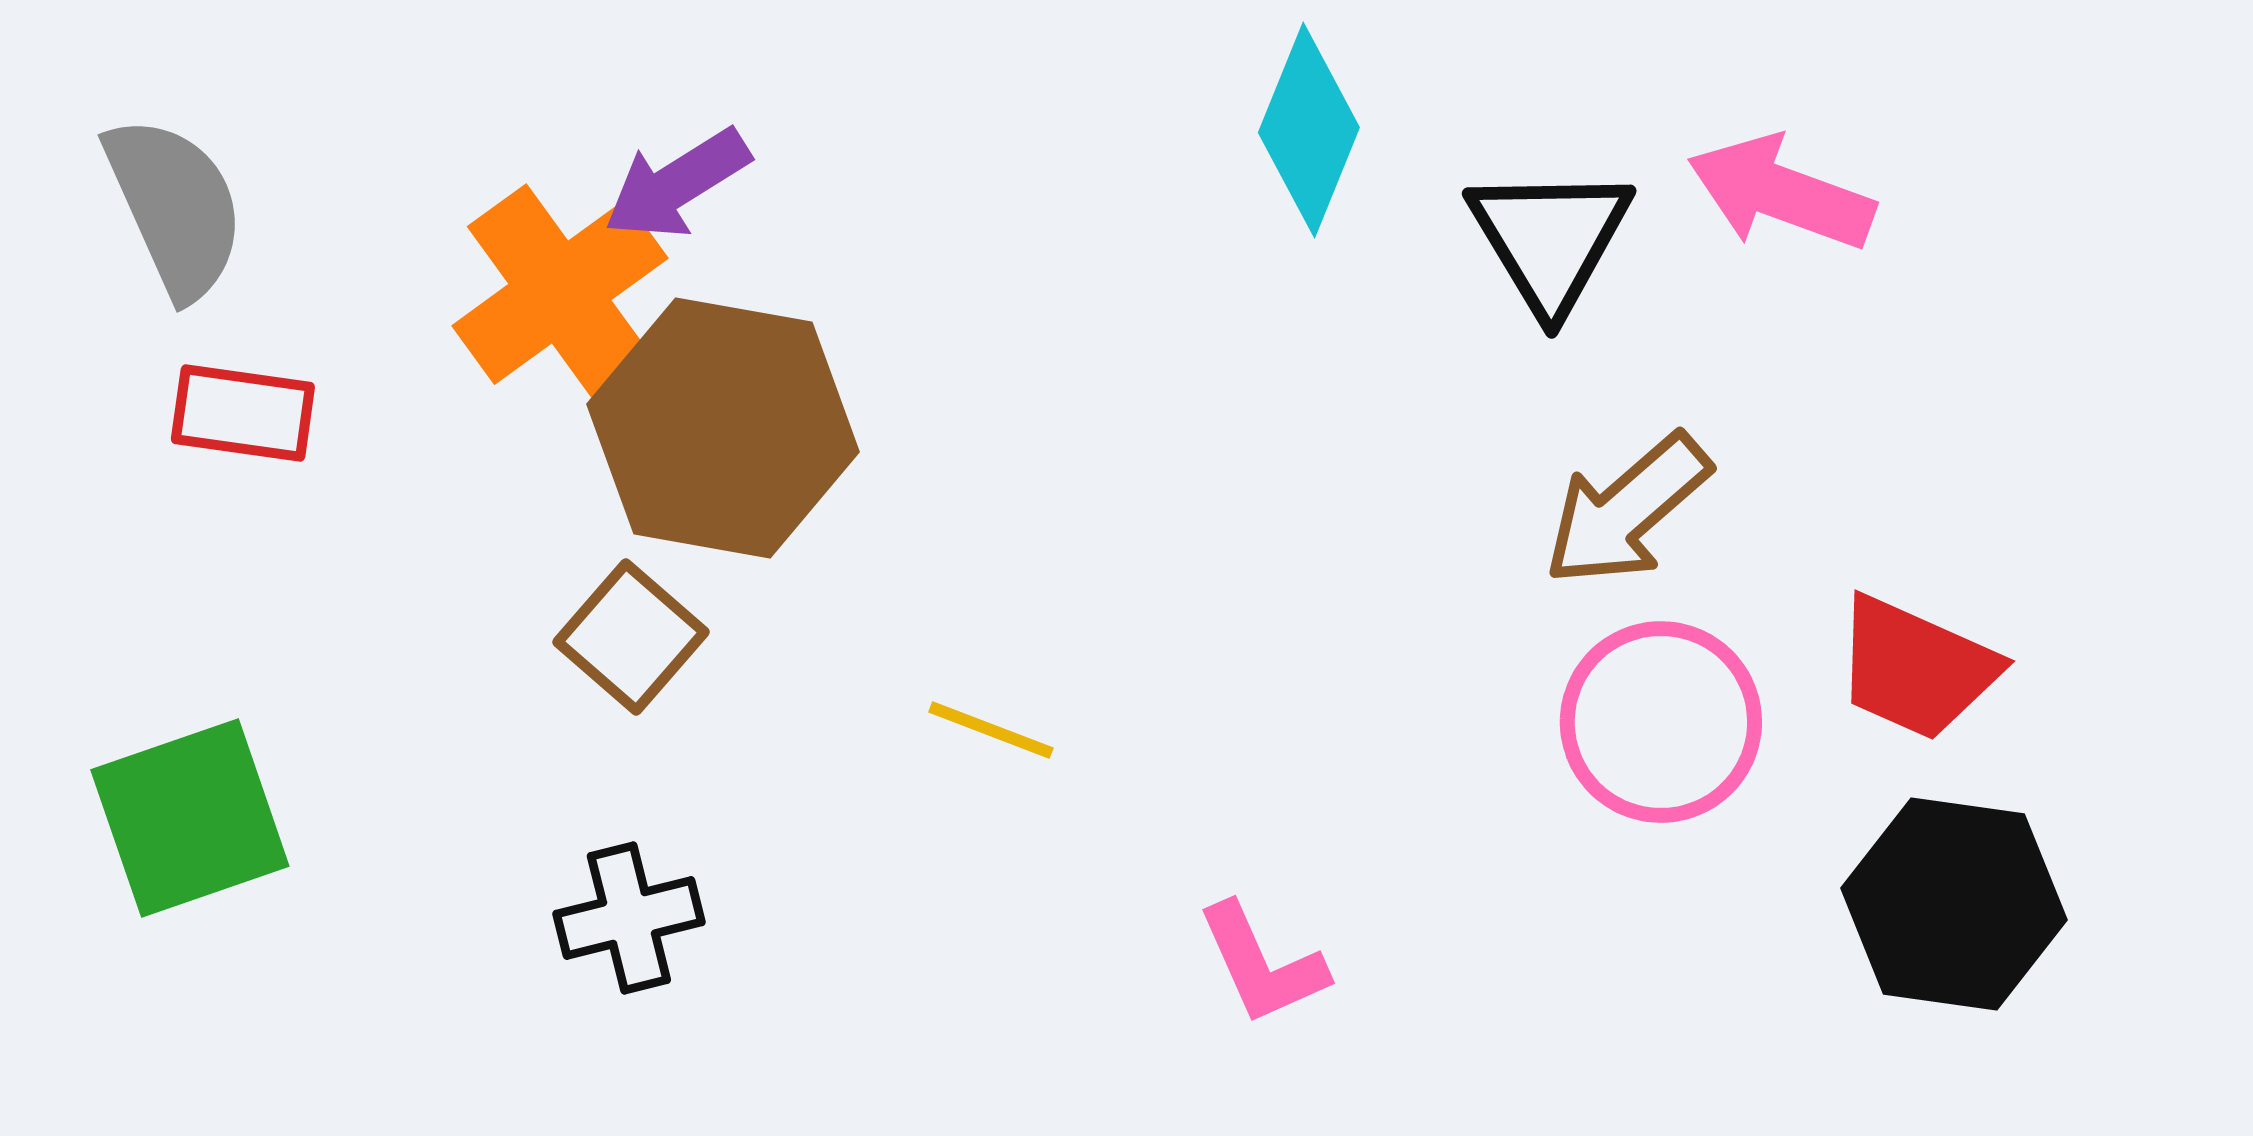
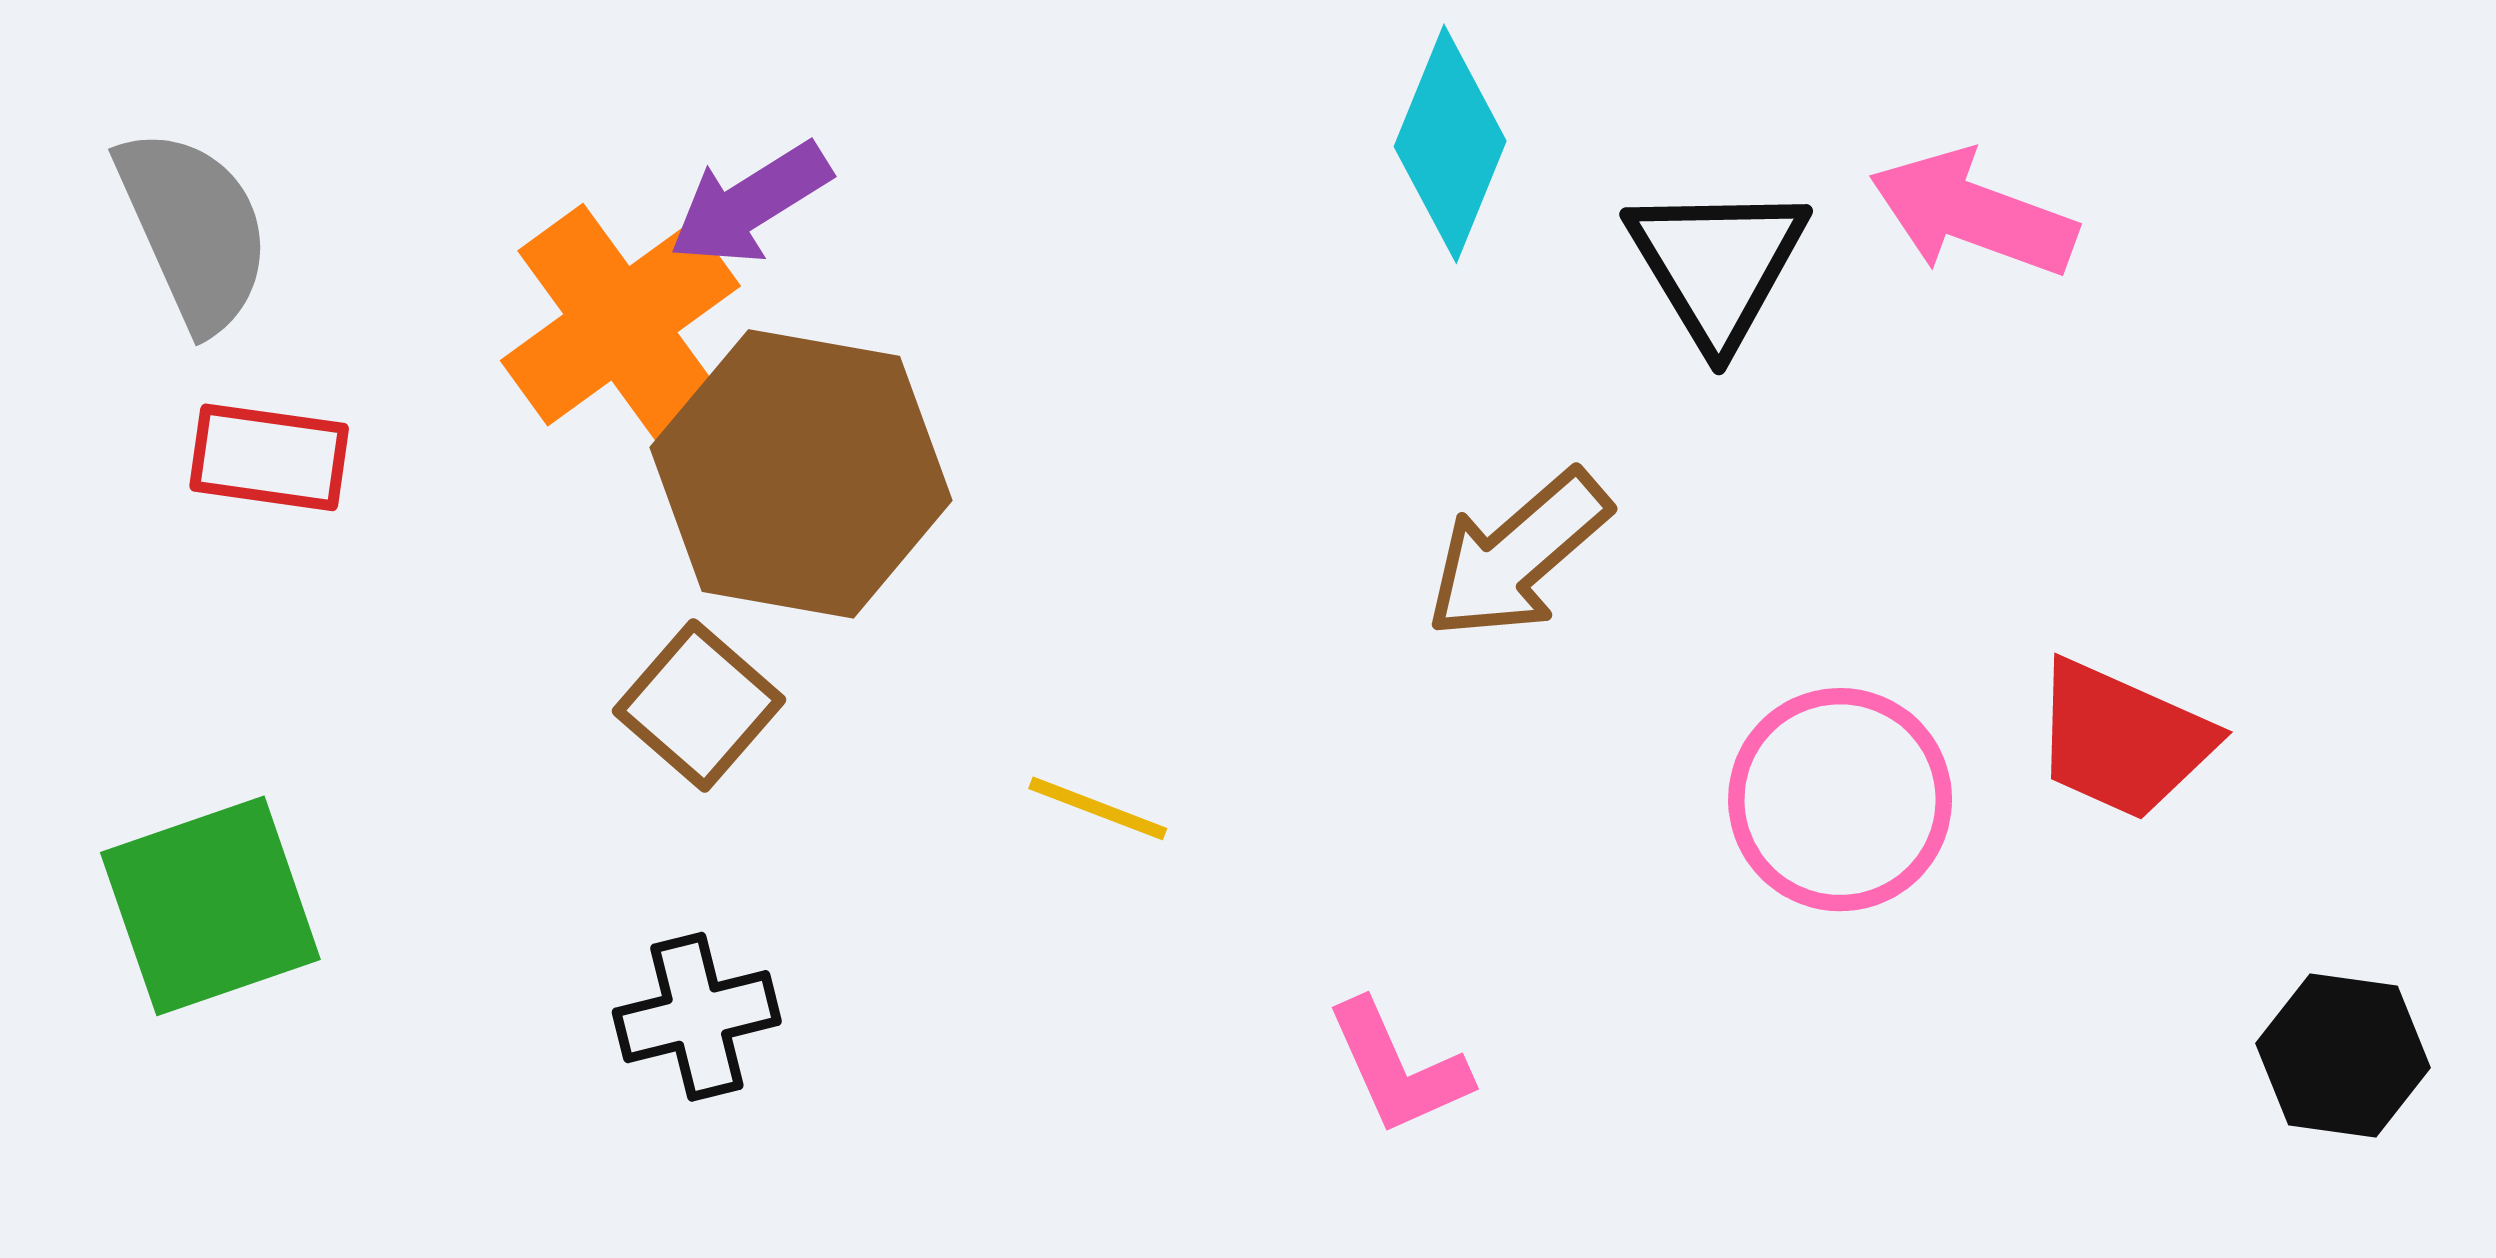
brown arrow: (1627, 510) -> (1518, 555), moved
black hexagon: (1954, 904) -> (2343, 1056), moved, size x0.7

